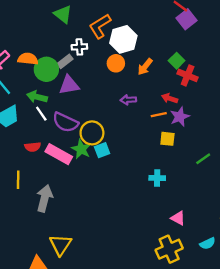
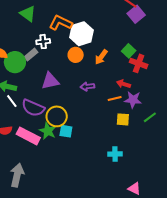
orange L-shape: (100, 26) -> (61, 23), turned 60
purple triangle: (69, 85) -> (50, 81), moved
purple star: (180, 117) -> (133, 100), turned 30
cyan square: (102, 150) -> (66, 131), turned 32
green line: (203, 159) -> (150, 117), moved

